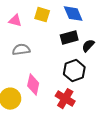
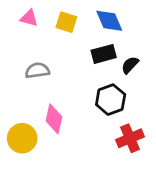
pink triangle: (15, 21) -> (29, 18), moved
red cross: (65, 99) -> (130, 138), moved, turned 36

